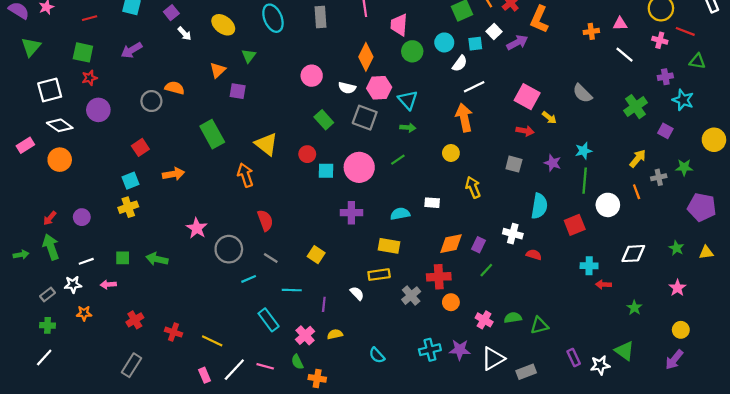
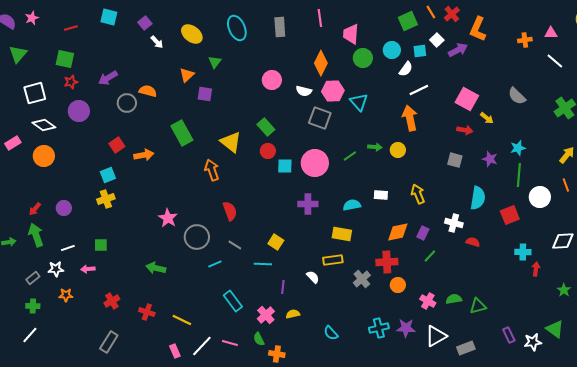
purple arrow: (132, 50) -> (108, 78), moved
green rectangle: (324, 120) -> (266, 127), moved
green arrow: (408, 128) -> (375, 147), moved
orange arrow: (174, 174) -> (144, 155), moved
yellow arrow: (473, 187) -> (418, 194), moved
green arrow: (157, 259) -> (156, 268), moved
red arrow: (603, 285) -> (536, 269), turned 96
cyan line: (292, 290) -> (263, 264), moved

